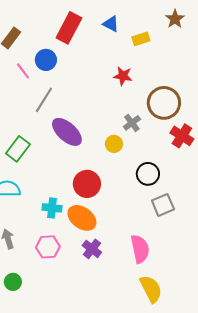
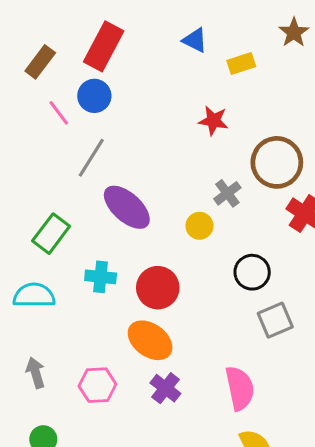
red rectangle: (69, 28) -> (104, 46), moved
cyan cross: (52, 208) -> (101, 277), moved

